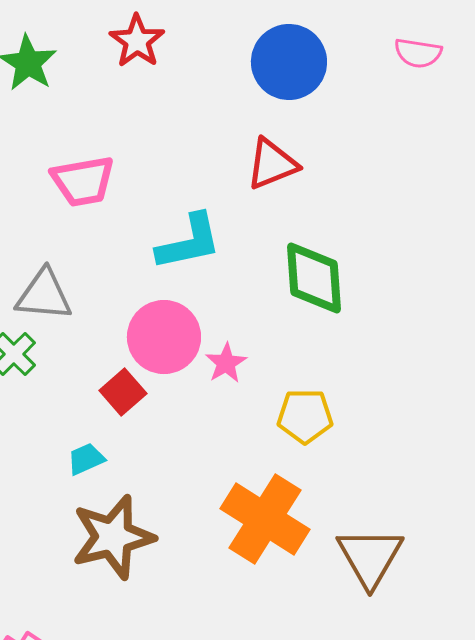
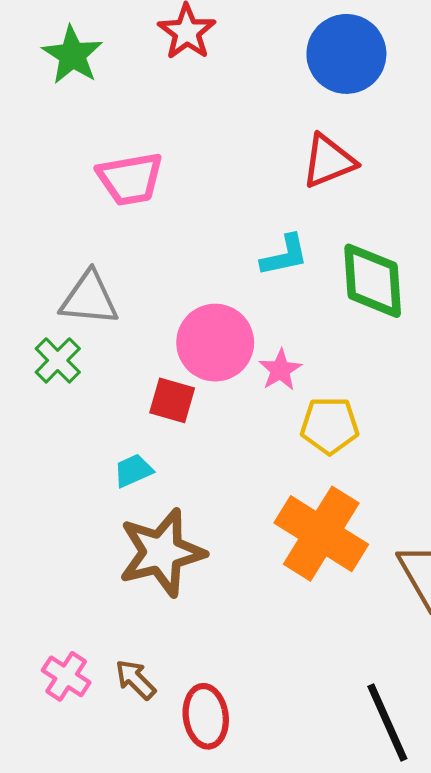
cyan L-shape: (189, 242) -> (284, 255), moved, size x0.7
red square: (123, 392) -> (172, 400), turned -33
yellow pentagon: (305, 416) -> (330, 426), moved

